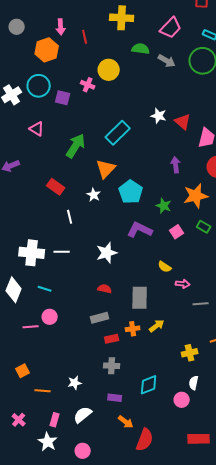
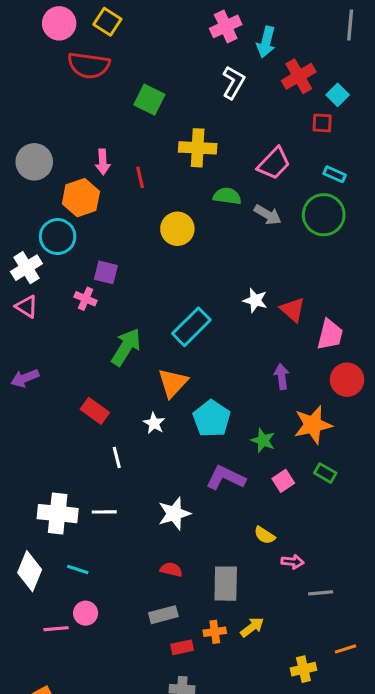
gray circle: (17, 27) -> (34, 162), size x1.5
pink cross: (88, 85) -> (86, 299), moved
cyan circle: (39, 86) -> (58, 237), moved
pink triangle: (37, 129) -> (26, 307), moved

